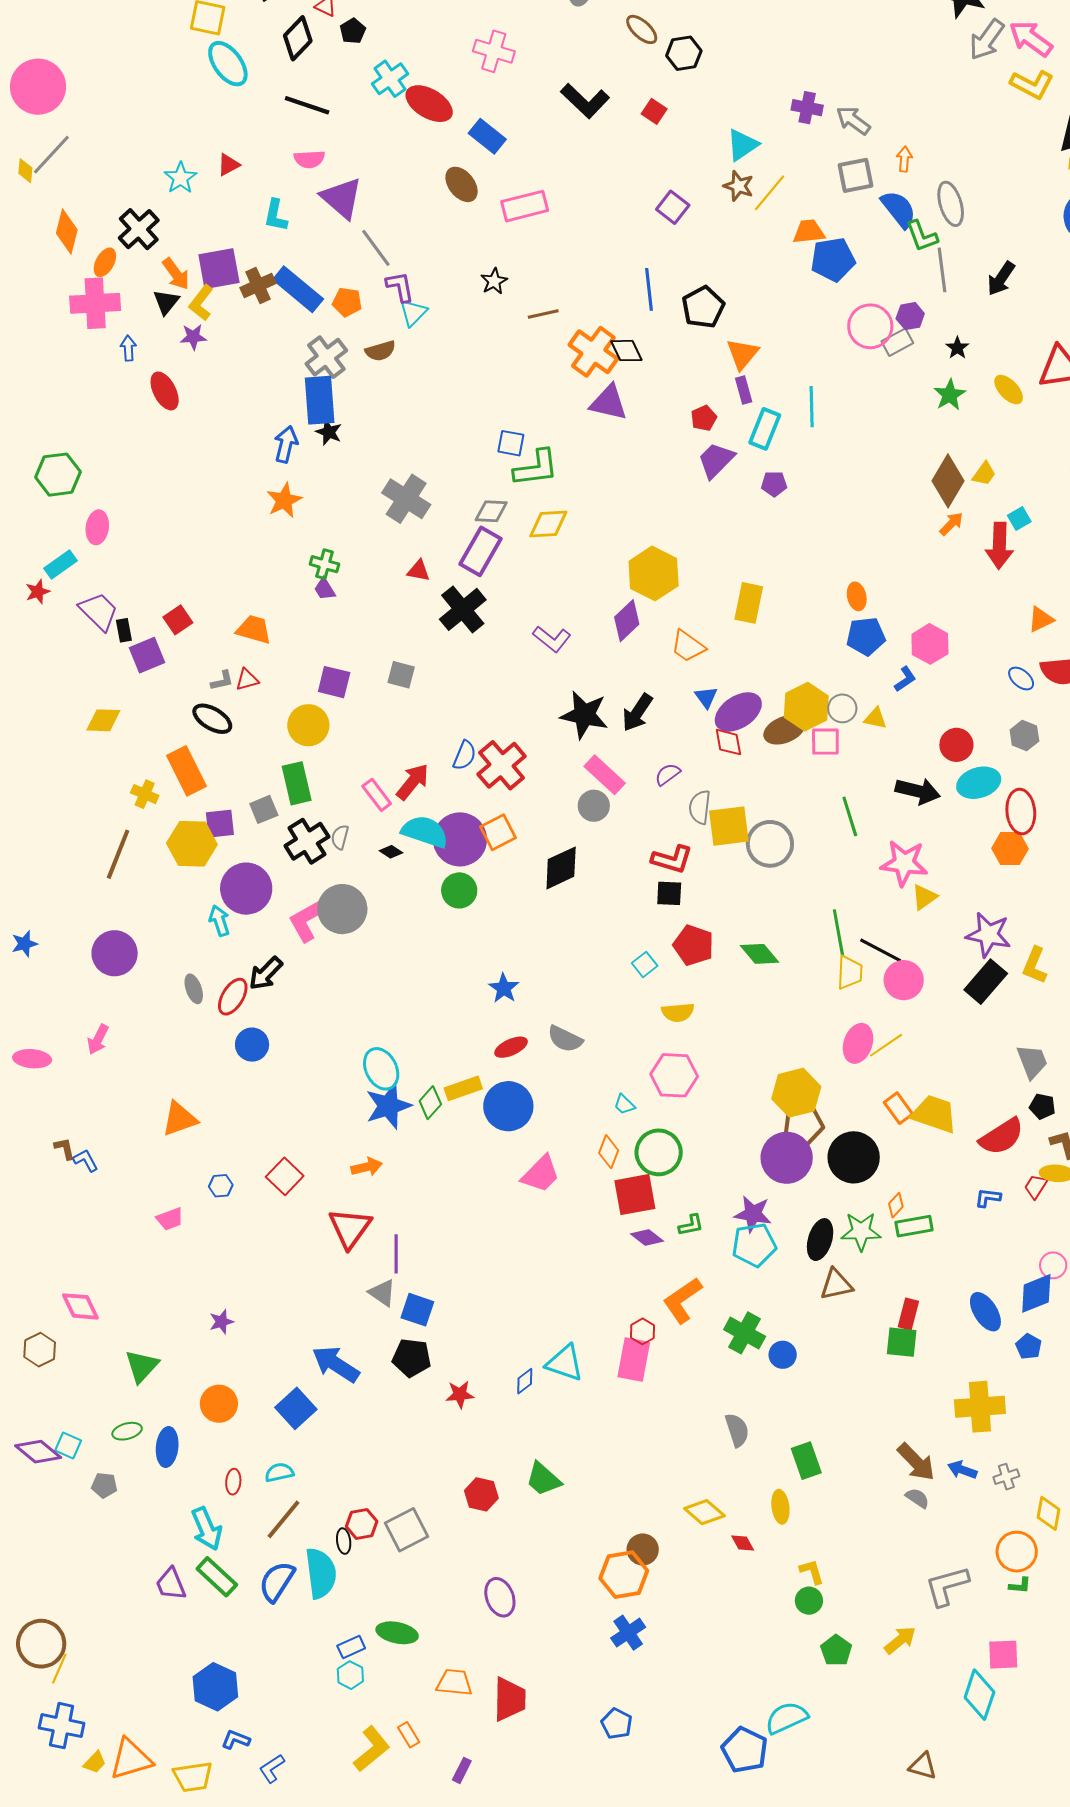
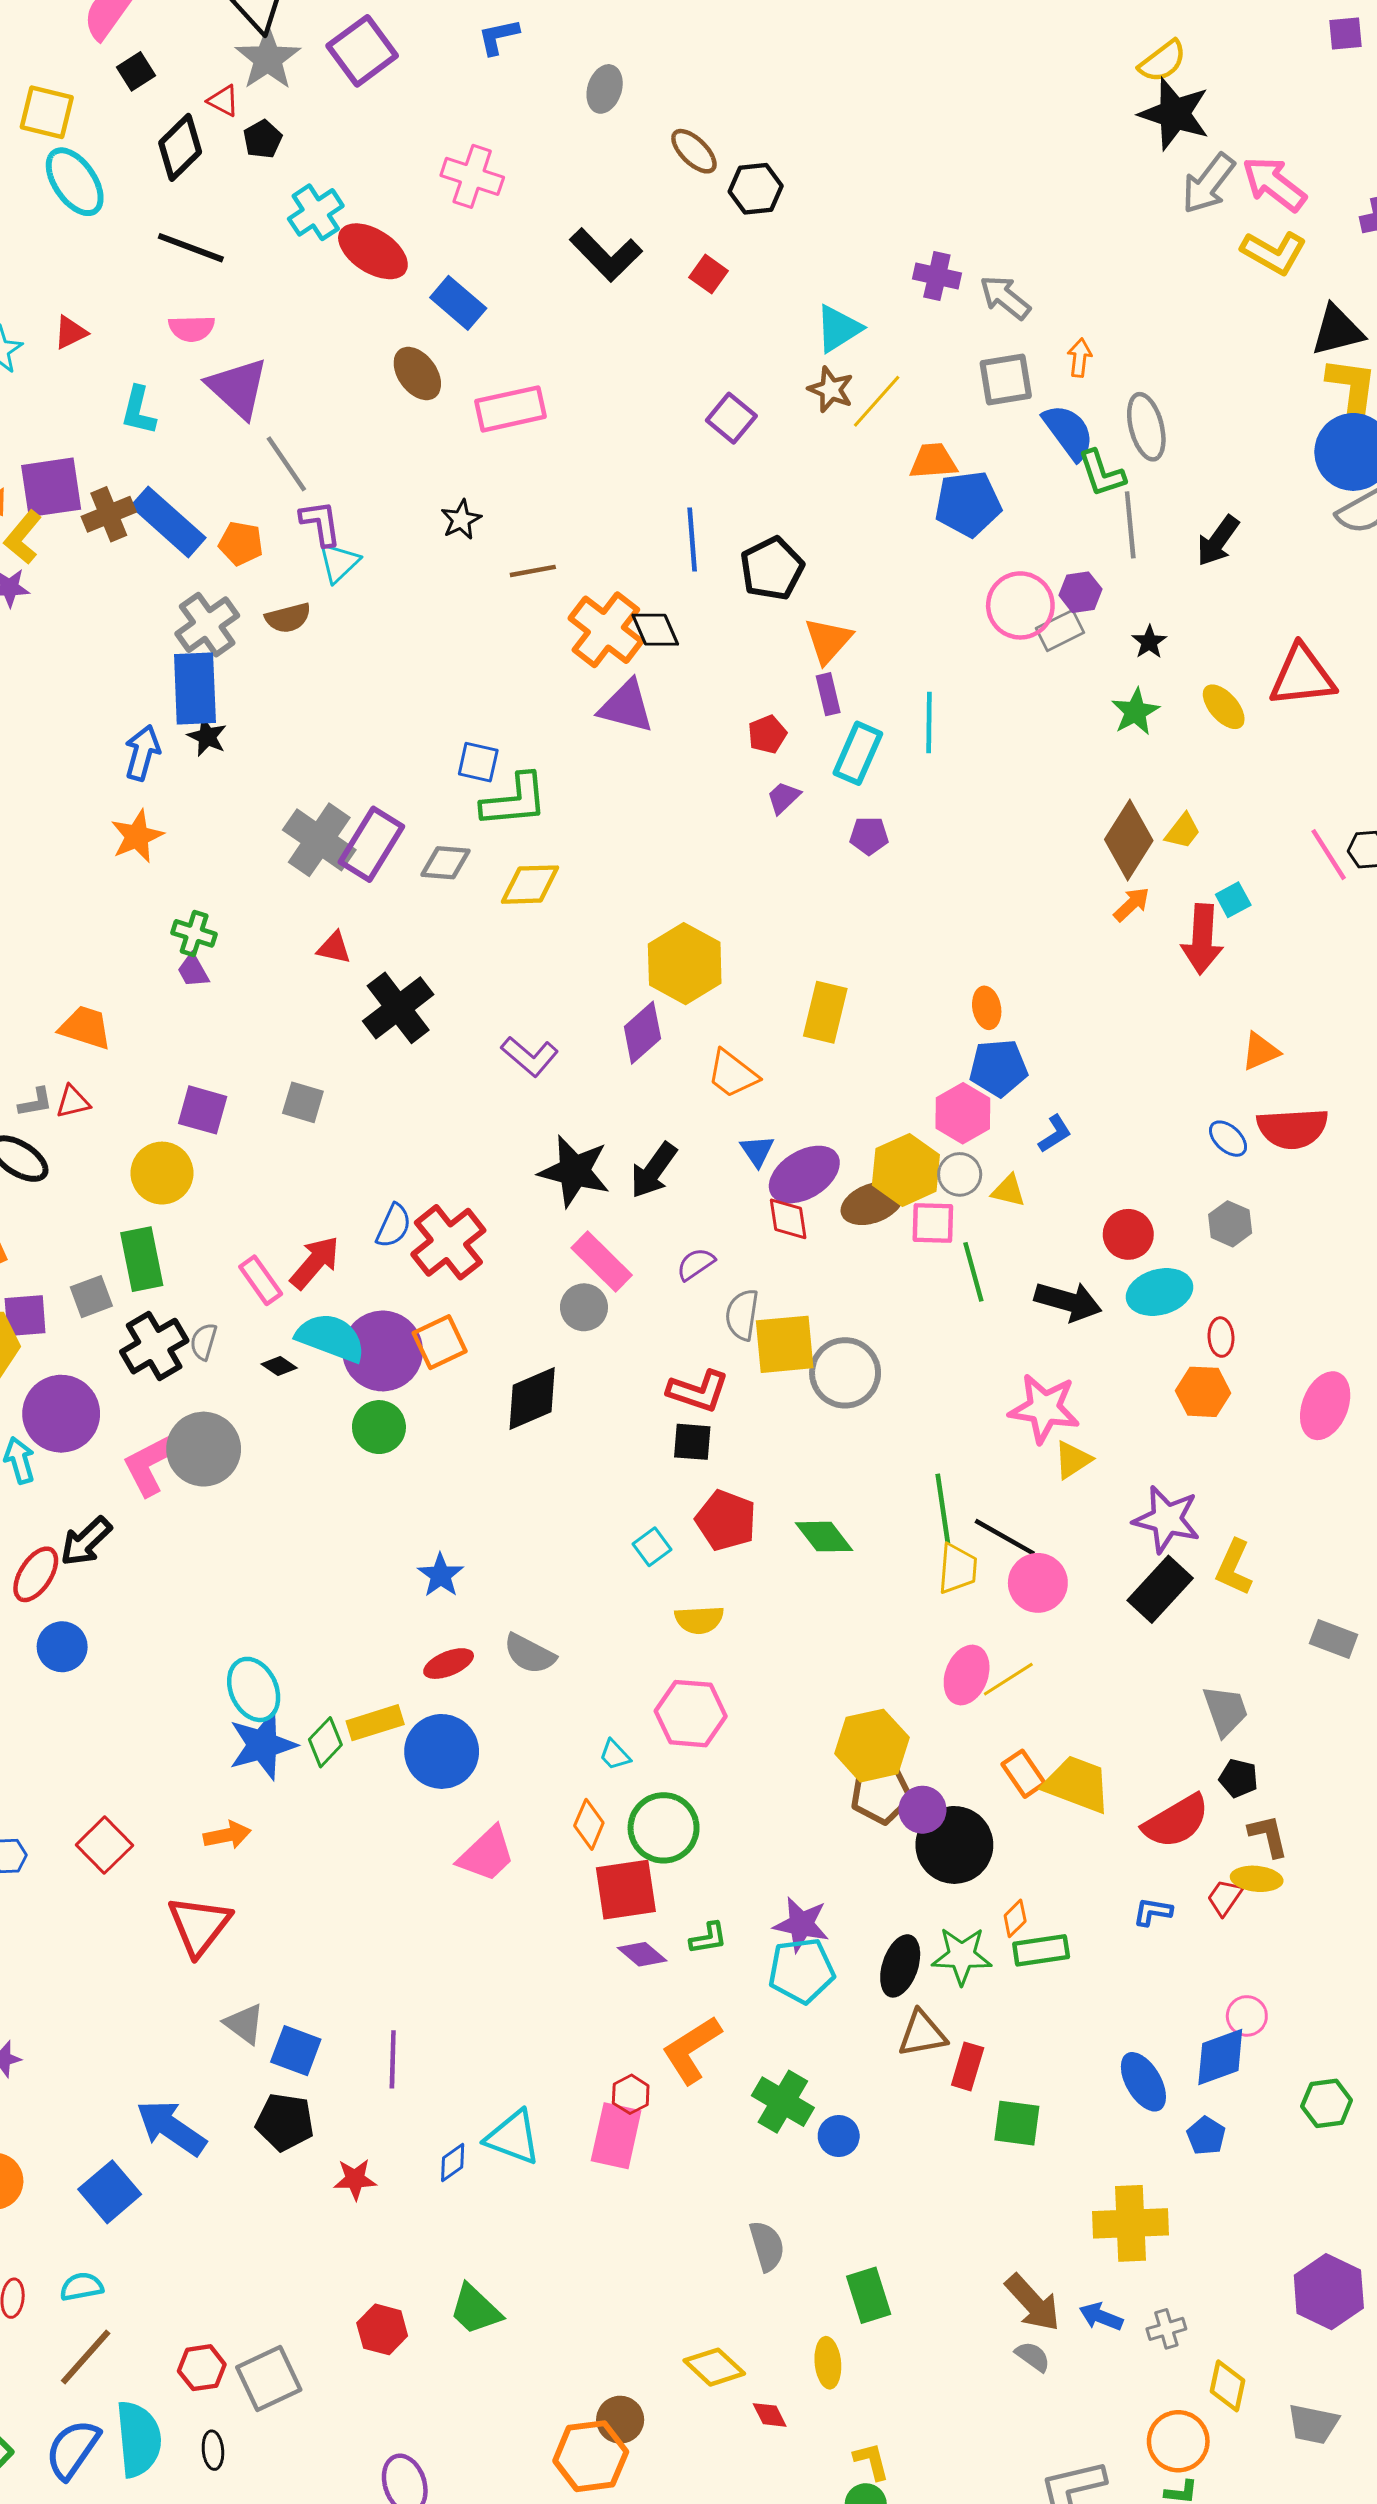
purple trapezoid: (716, 460) -> (783, 798), size x0.6
purple rectangle: (480, 551) -> (371, 844), moved
pink hexagon: (930, 644) -> (963, 1113), moved
red ellipse: (1021, 812) -> (1221, 1337), size x0.6
green line: (850, 816) -> (973, 1272), moved
purple circle: (787, 1158) -> (922, 1810), moved, size x0.6
purple line: (396, 1254) -> (393, 2059), moved
red rectangle: (908, 1314) -> (968, 2066), moved
black ellipse: (344, 1541) -> (213, 2450), moved

